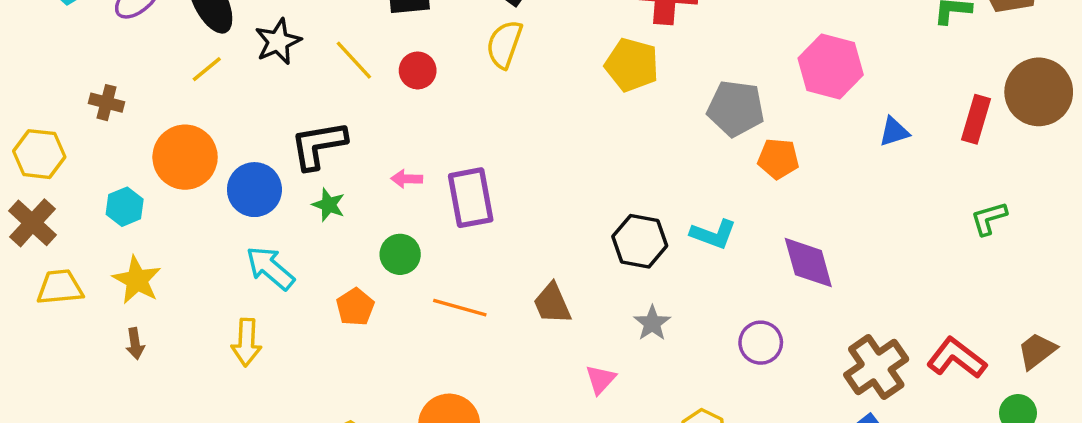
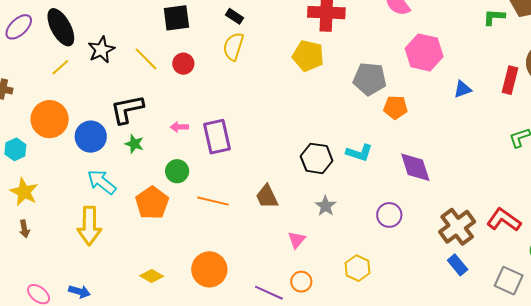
orange pentagon: (355, 307) -> (152, 203), size x1.5
yellow arrow: (246, 342) -> (89, 226), size x1.4

